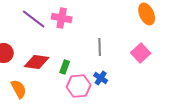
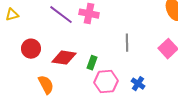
blue cross: (101, 78) -> (138, 84), moved

